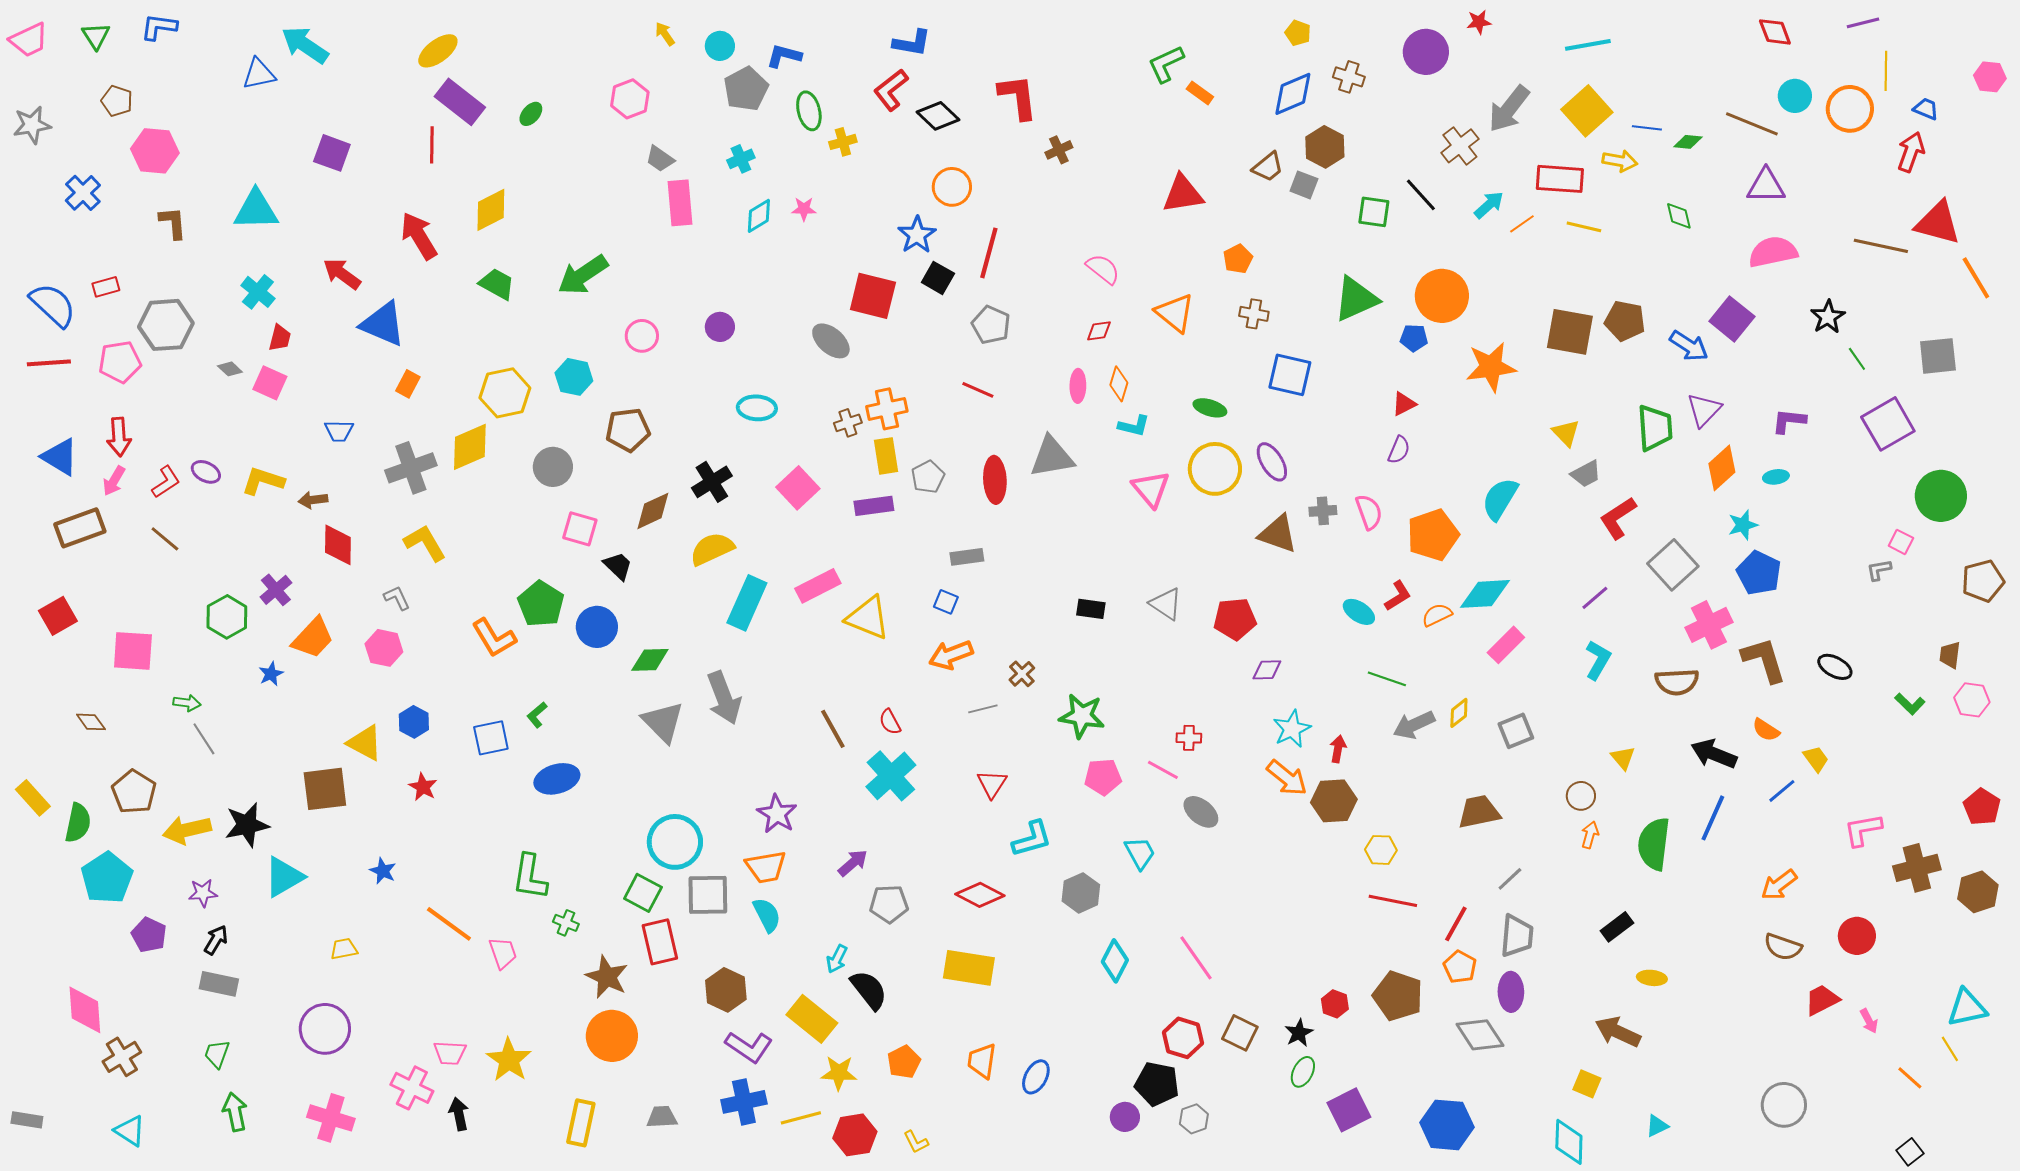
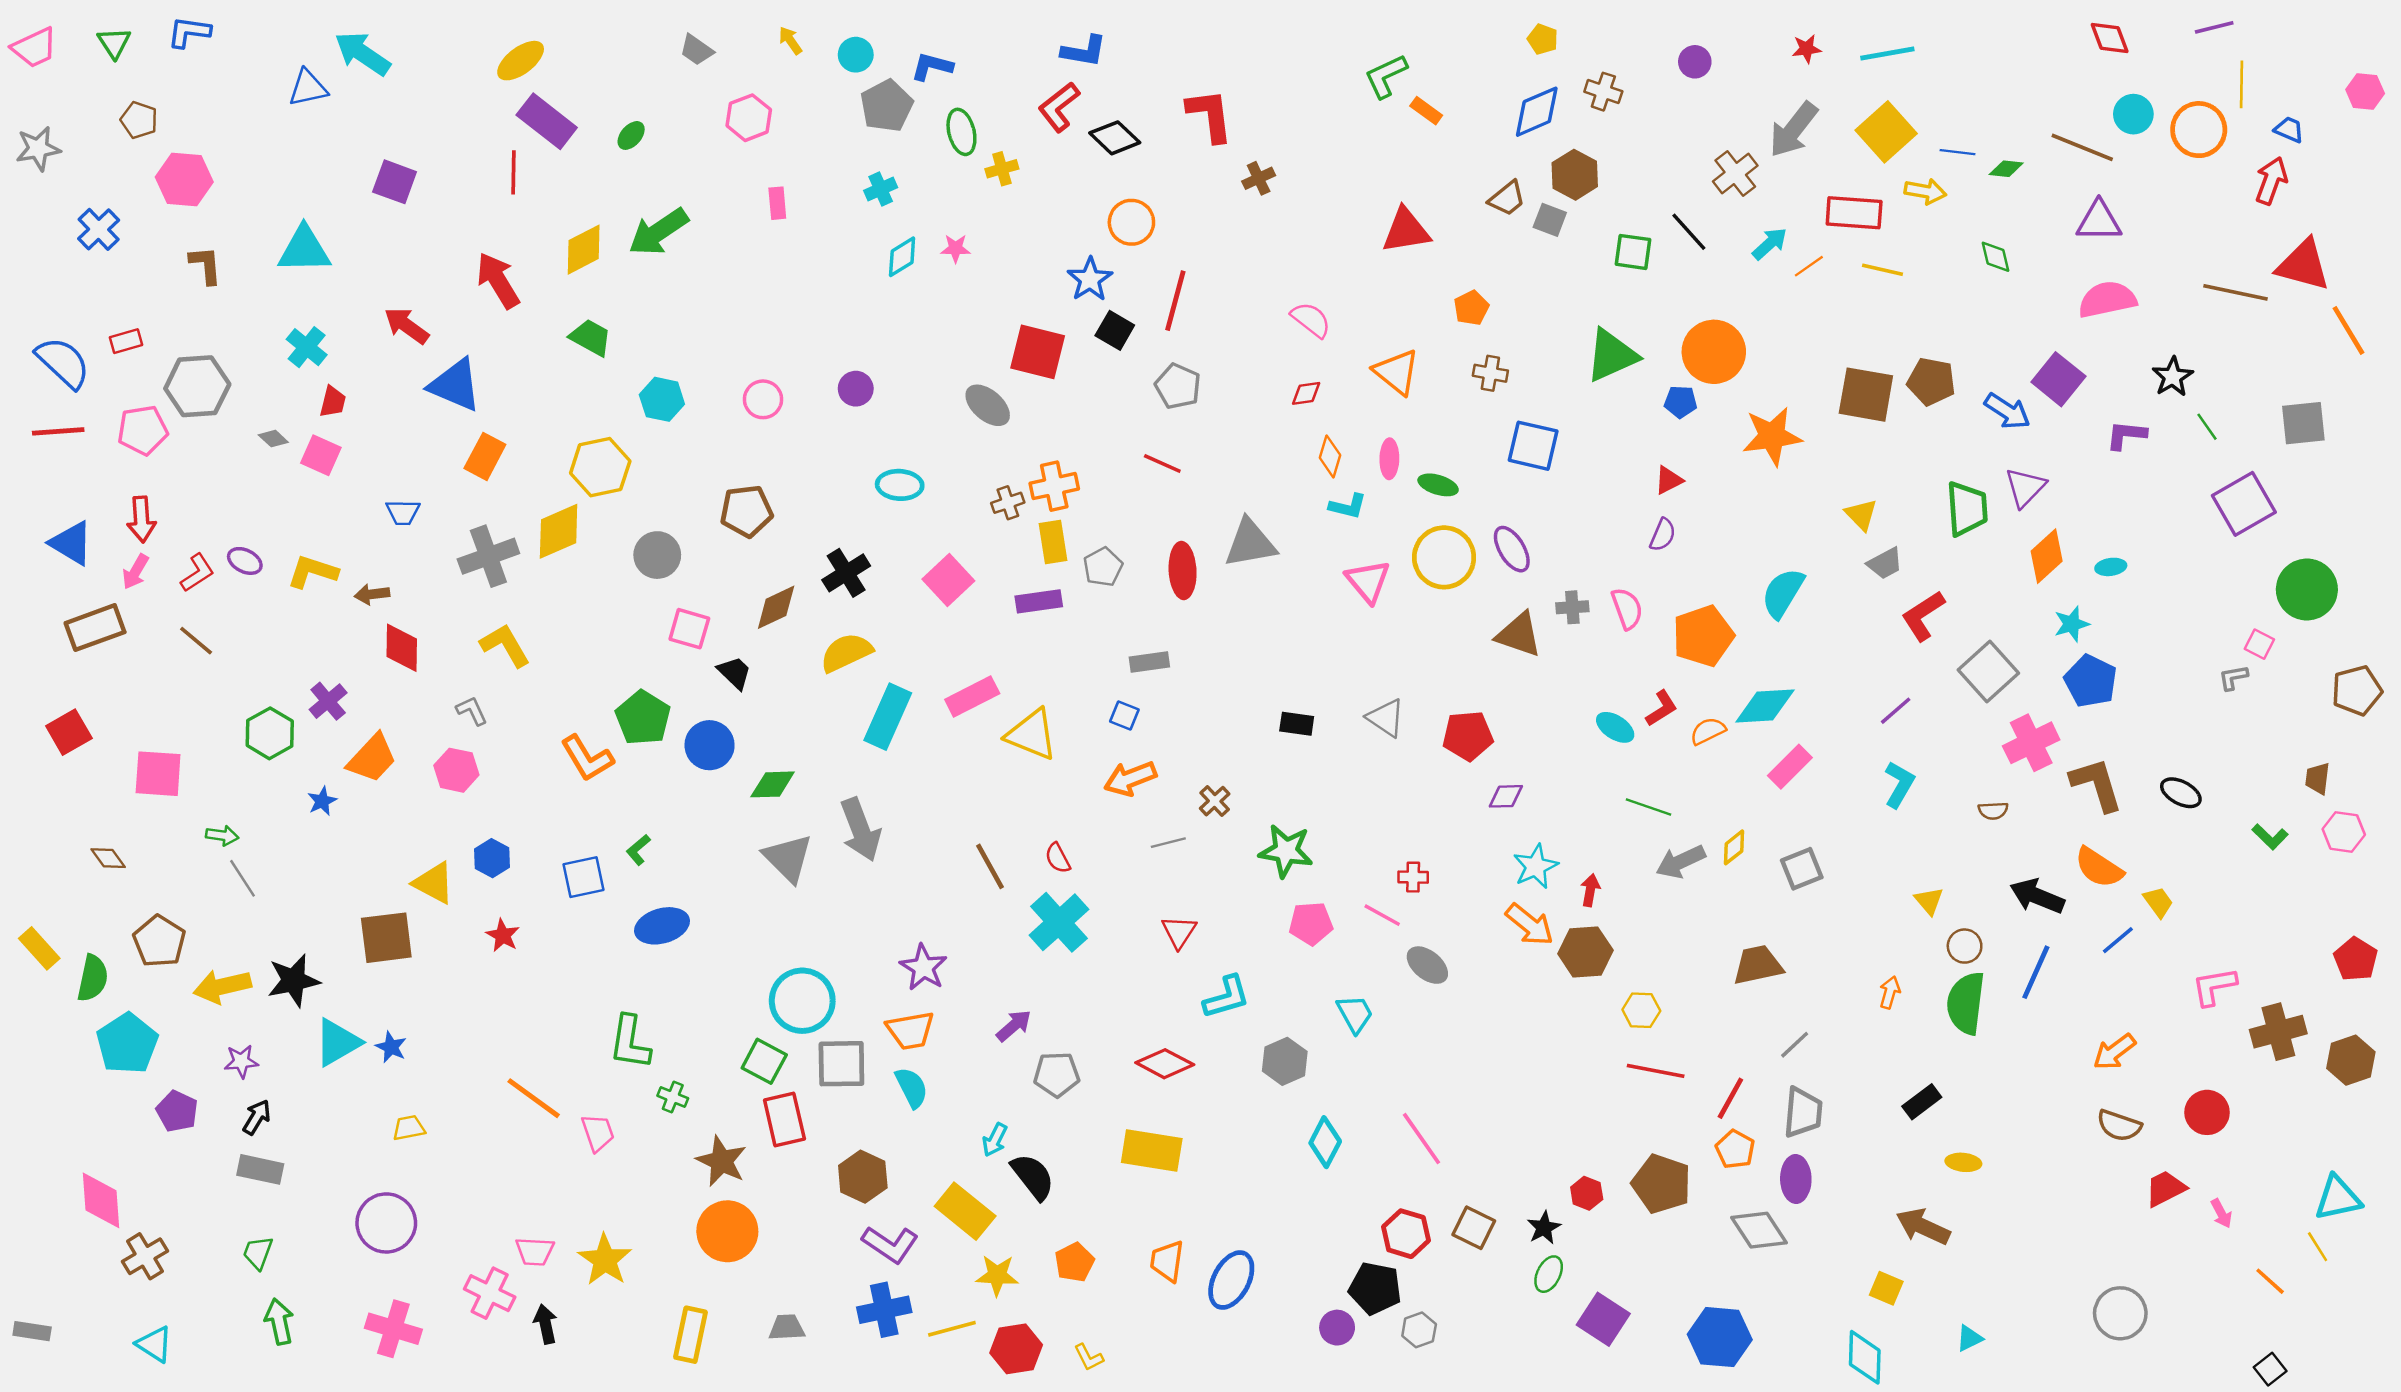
red star: (1479, 22) -> (1807, 49), moved
purple circle: (1426, 52) -> (1695, 62), size x0.6
gray trapezoid: (660, 159) -> (696, 50), moved
pink rectangle: (680, 203) -> (777, 203), moved, size x0.6
green arrow: (583, 275) -> (658, 232), moved
cyan hexagon: (574, 377) -> (662, 399), moved
orange rectangle: (408, 384) -> (485, 456), size x1.4
pink ellipse: (1078, 386) -> (1389, 459), moved
purple L-shape: (1789, 421) -> (2126, 435), moved
brown semicircle: (1677, 682) -> (1993, 811), size x0.6
orange semicircle: (1766, 730) -> (2099, 868), size x1.5
brown circle: (1581, 796) -> (1965, 946), moved
blue star: (383, 871) -> (391, 1047), moved
blue ellipse: (1036, 1077) -> (1231, 1280), size x1.4
purple square: (1349, 1110) -> (1603, 1319), turned -30

